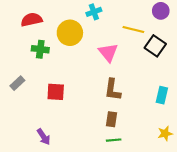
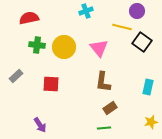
purple circle: (161, 11) -> (137, 11), moved
yellow circle: (70, 33) -> (64, 47), moved
brown rectangle: (111, 119) -> (110, 108), moved, turned 48

